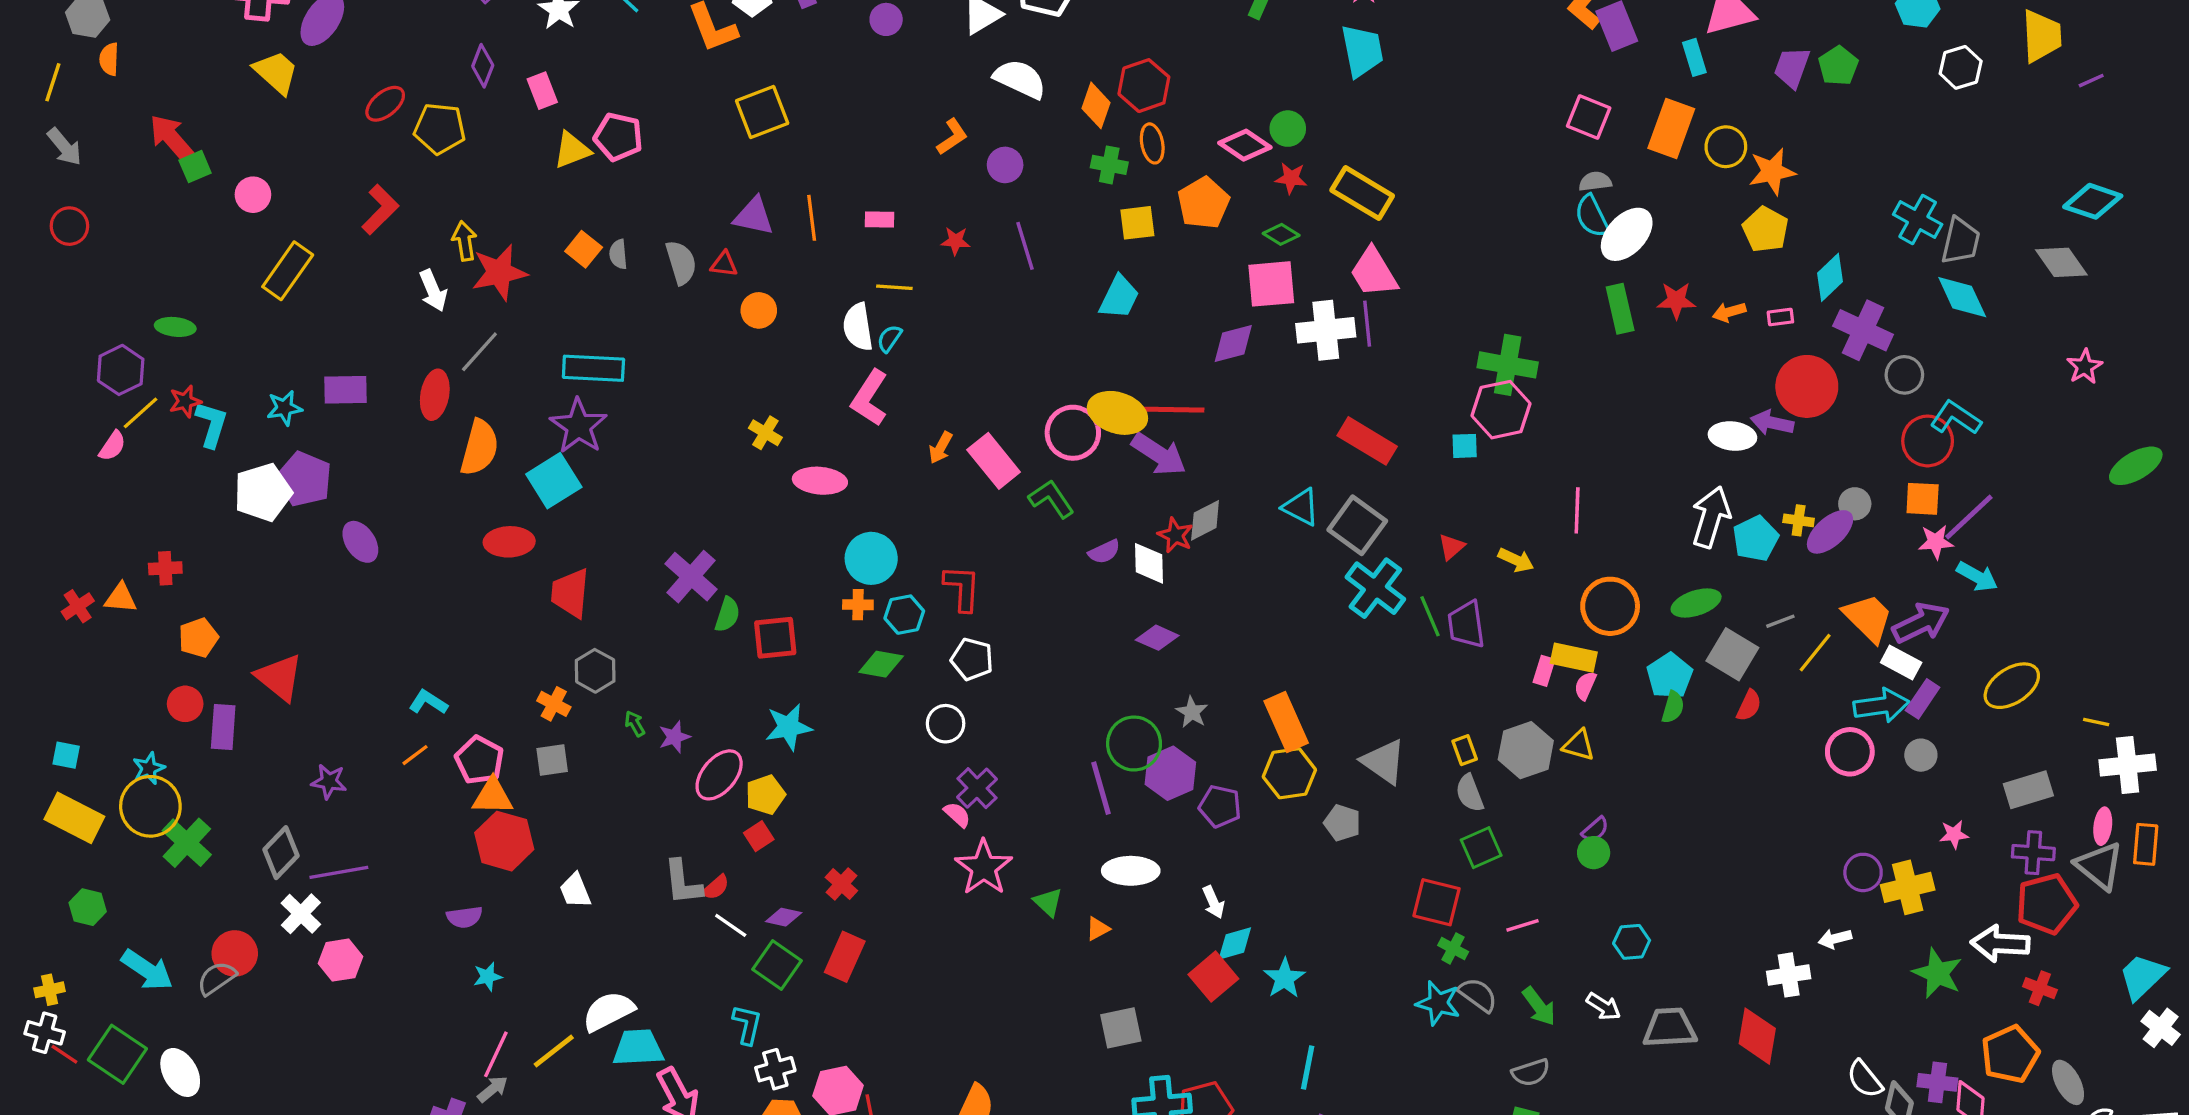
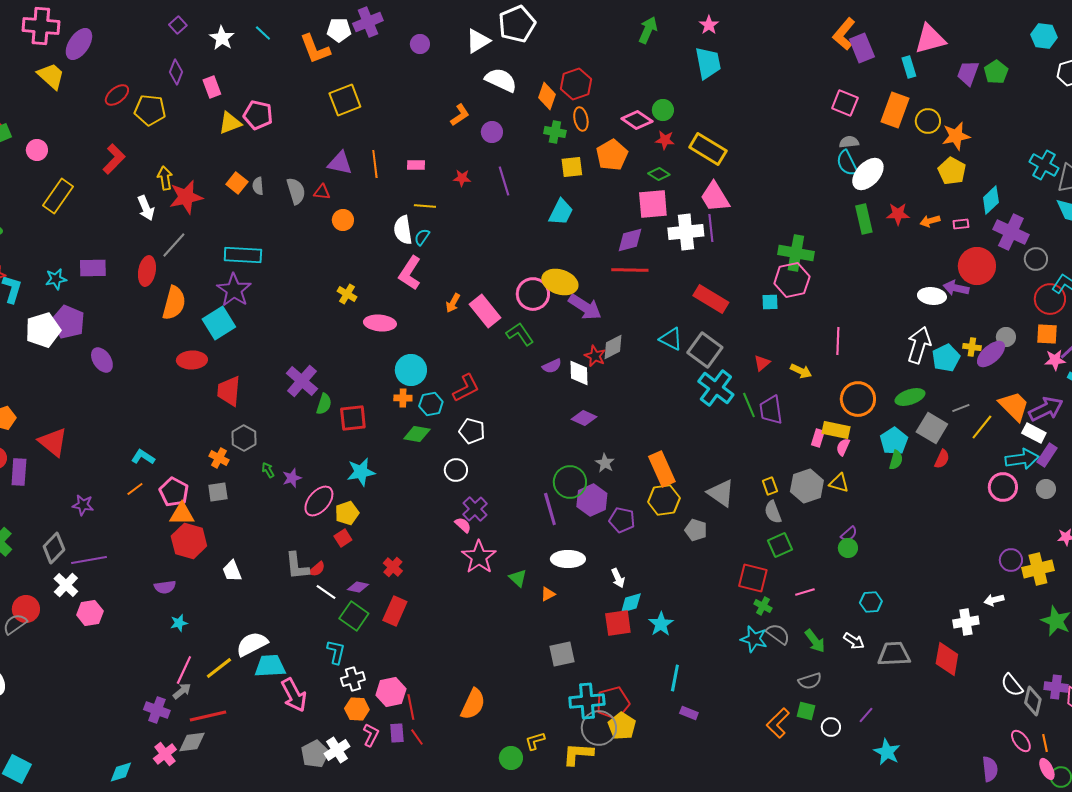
red line: (1174, 410) -> (630, 270), moved
red L-shape: (962, 588) -> (466, 388), turned 60
red square: (1213, 977) -> (618, 623), turned 32

